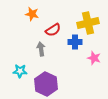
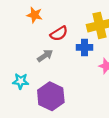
gray arrow: (41, 49) -> (45, 56), turned 64

